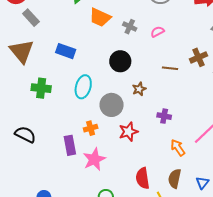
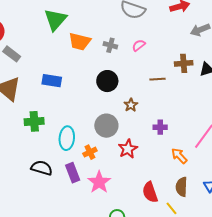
brown cross: (198, 57) -> (184, 63), turned 30
cyan ellipse: (83, 87) -> (67, 138), moved
black semicircle: (25, 134) -> (42, 168), moved

